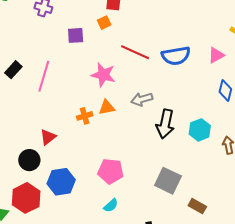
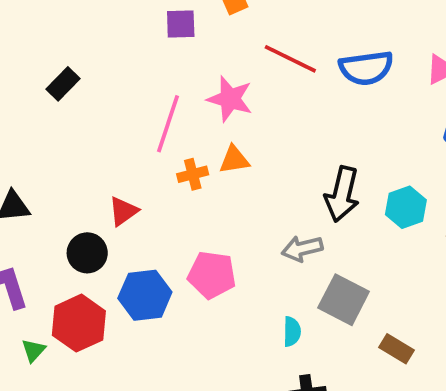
pink line: (44, 76) -> (168, 124), moved
gray arrow: (142, 99) -> (302, 249), moved
pink pentagon: (111, 171) -> (212, 275), moved
cyan semicircle: (111, 205) -> (292, 332), moved, turned -49

